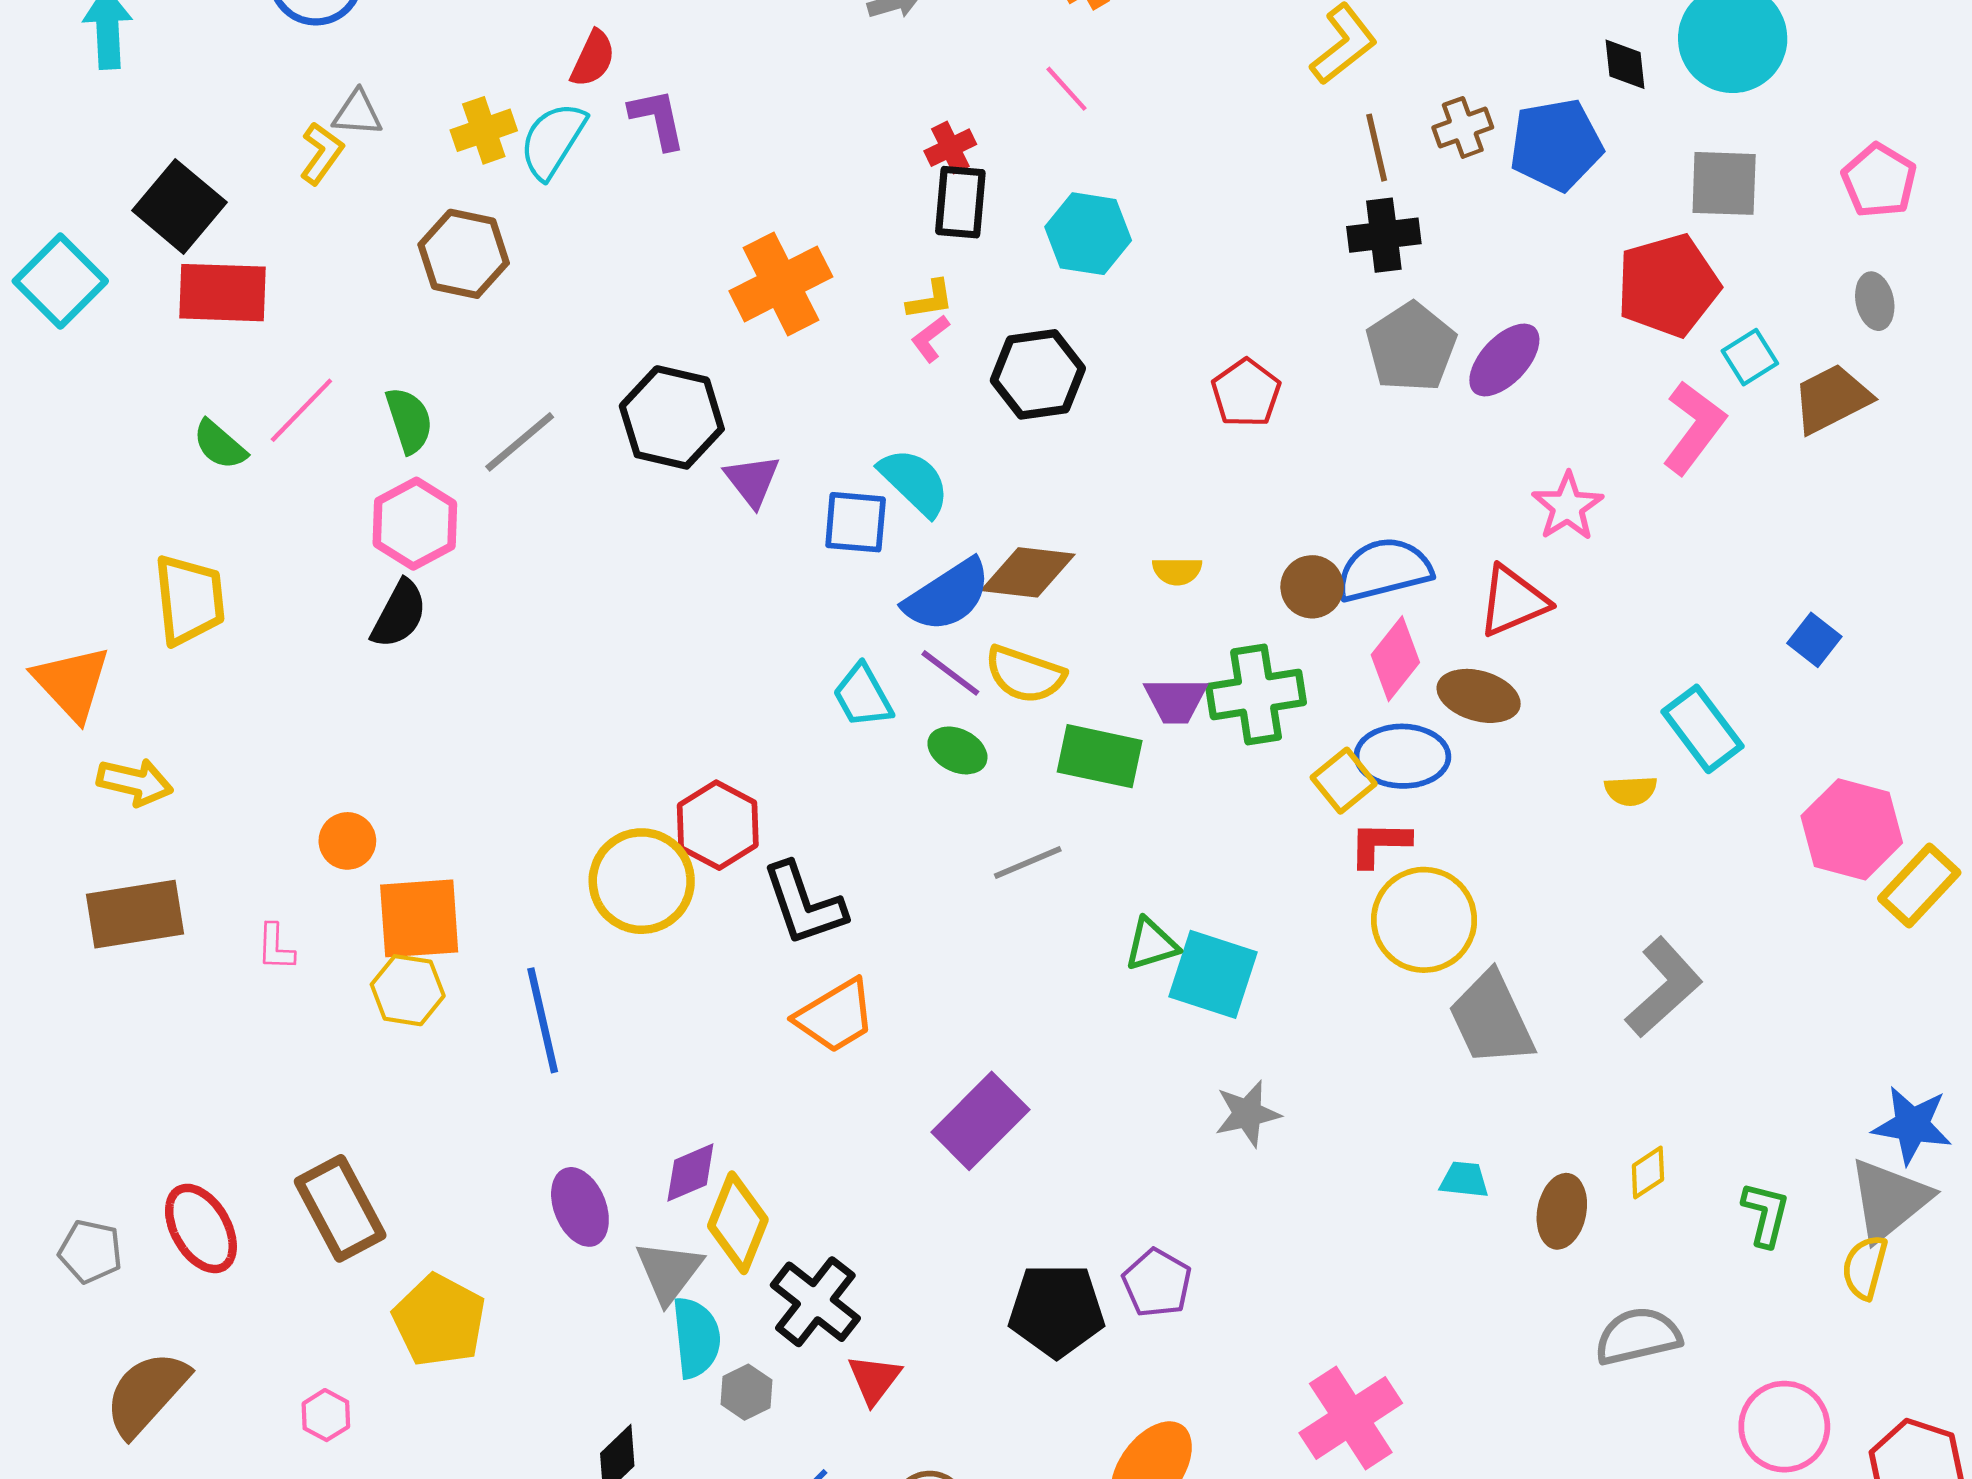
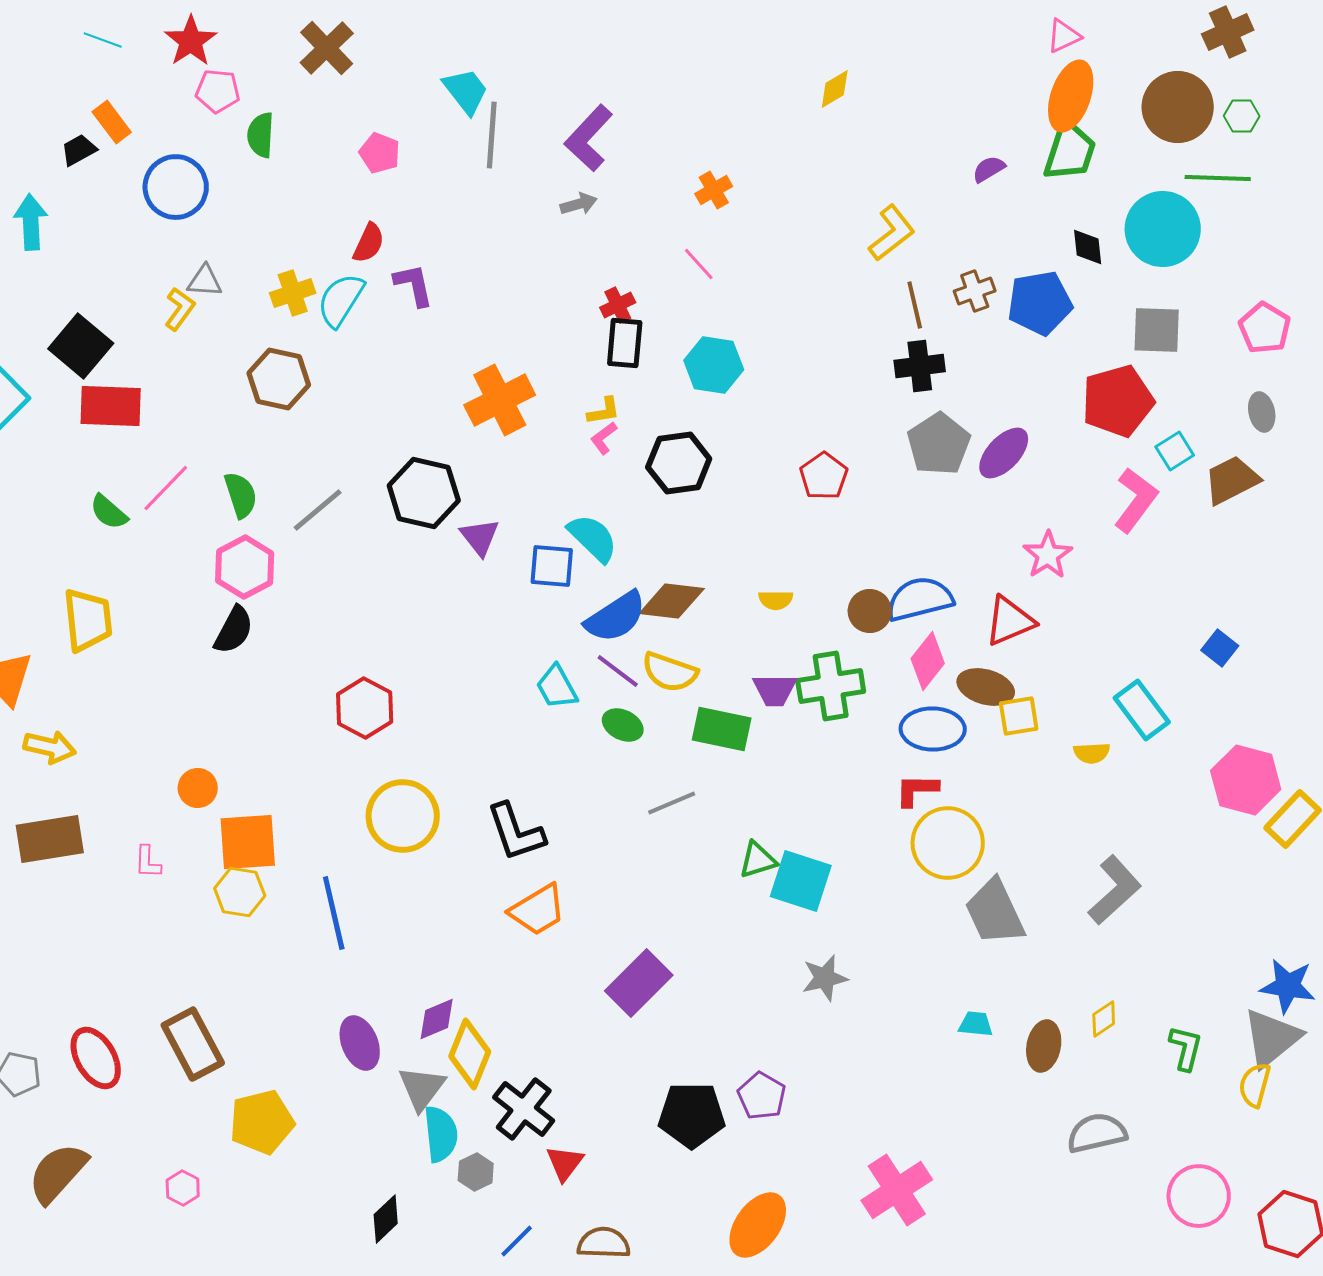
yellow square: (1344, 781) -> (1019, 716), moved, turned 30
red hexagon: (718, 825) -> (365, 708), moved
yellow pentagon: (439, 1320) -> (262, 1122), turned 30

